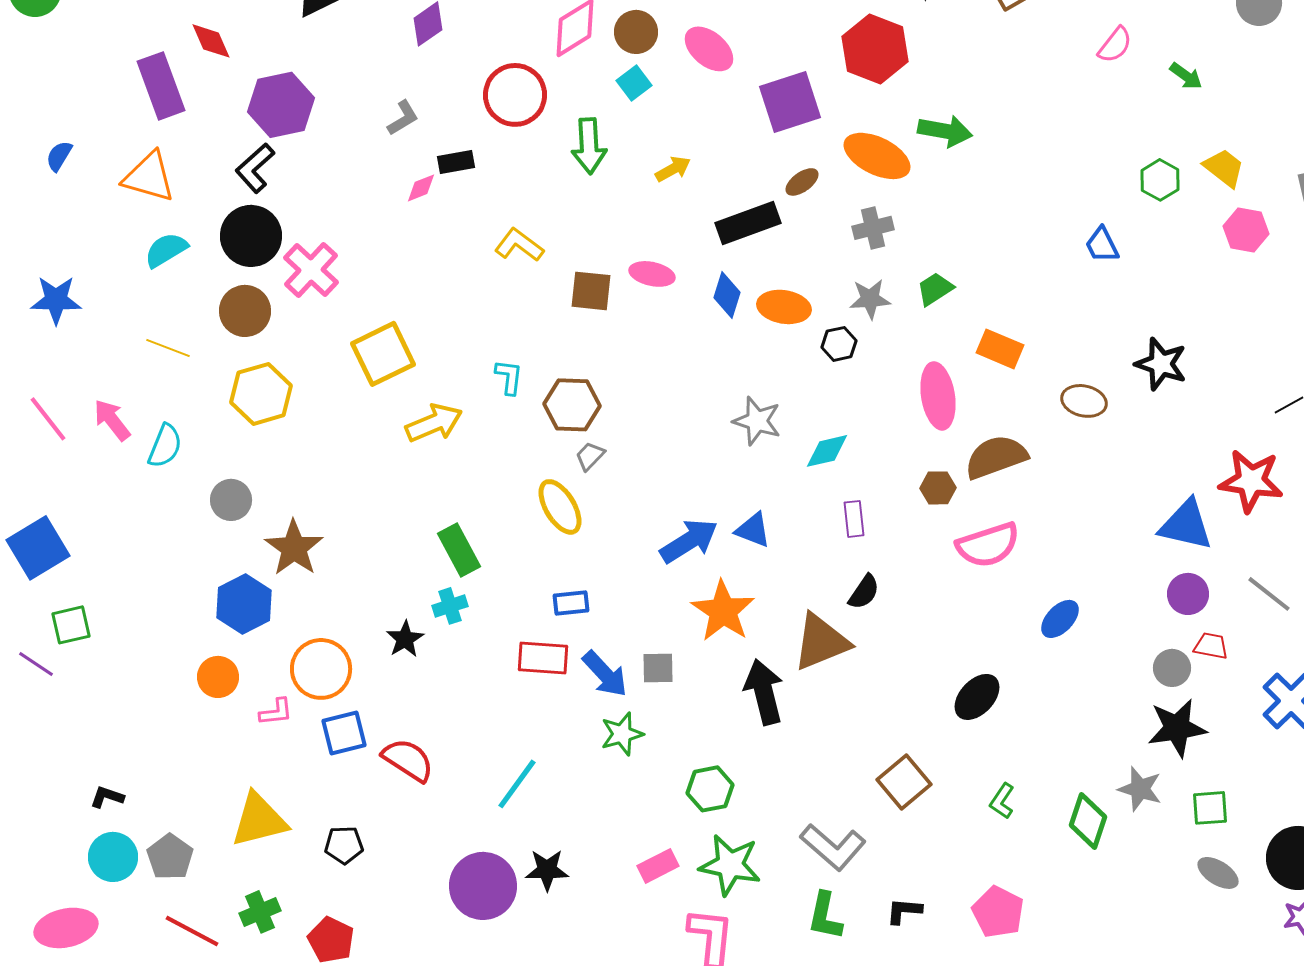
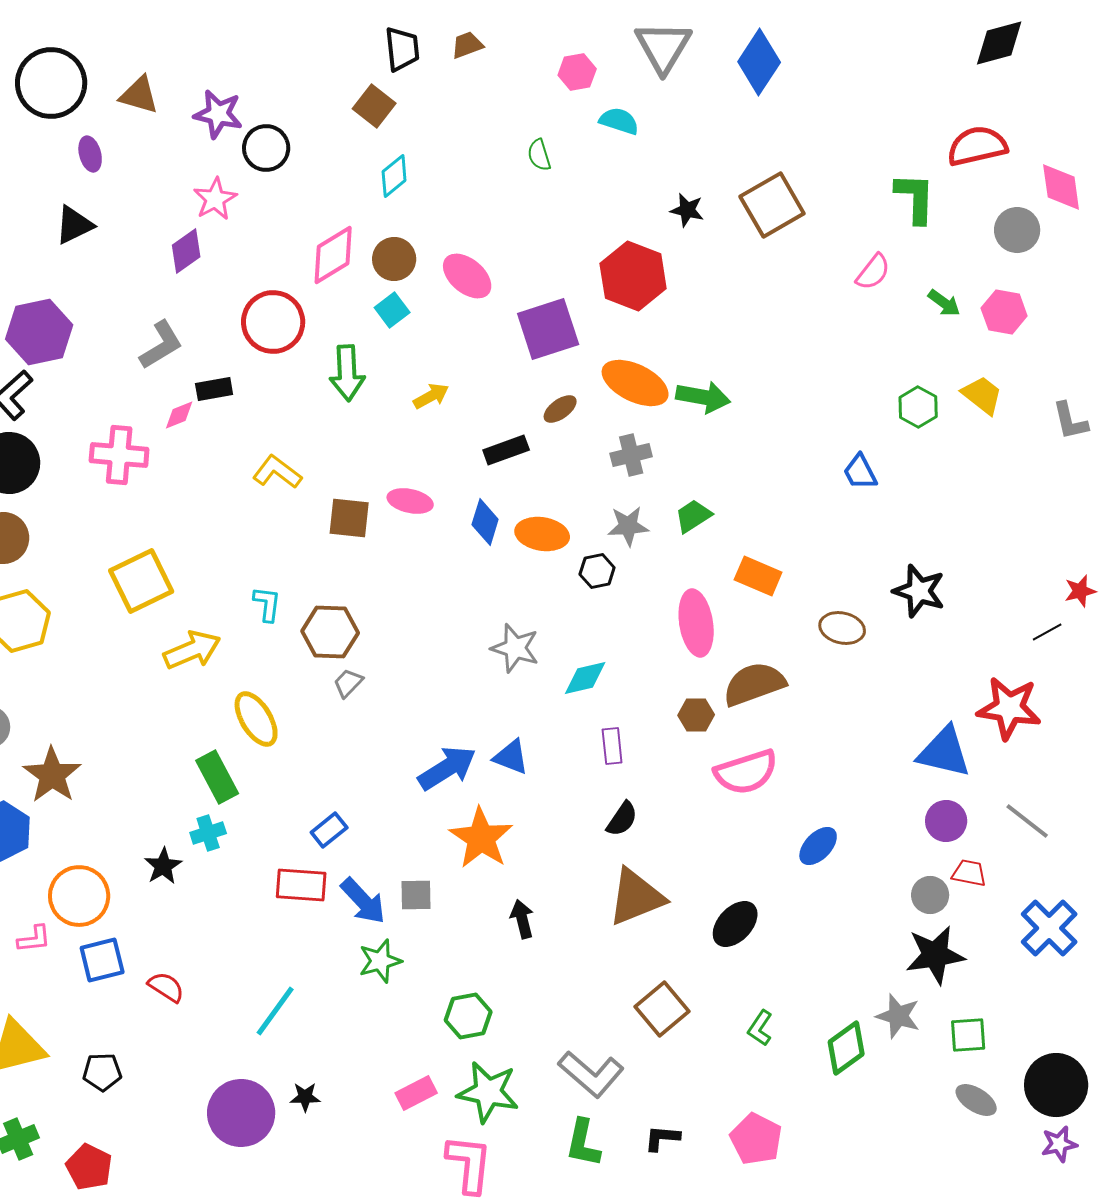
gray L-shape: (403, 118) -> (161, 345), size x1.4
green arrow: (945, 131) -> (703, 397), moved
black rectangle: (748, 223) -> (506, 450), size x0.7
pink hexagon: (1246, 230) -> (1004, 312), moved
pink cross: (311, 270) -> (119, 455), moved, turned -38
yellow ellipse: (560, 507) -> (256, 719), moved
blue rectangle: (571, 603) -> (329, 830), turned -33
brown triangle: (821, 642) -> (636, 897), moved
black arrow: (764, 692) -> (522, 919), size x0.6
red semicircle: (408, 760) -> (166, 987), size x0.7
green diamond: (1088, 821) -> (846, 1048), turned 36
black star: (547, 870) -> (305, 1097), size x0.7

